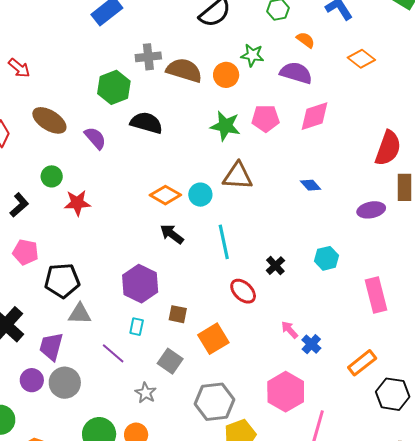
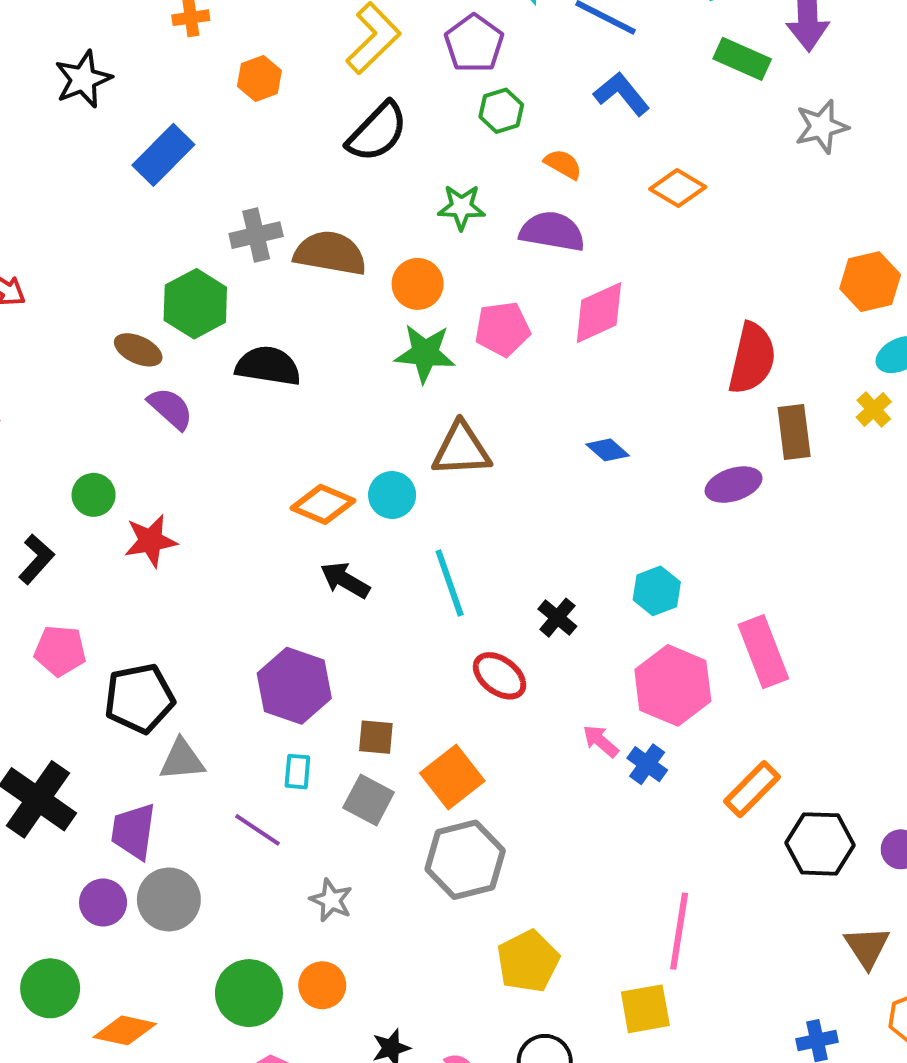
orange circle: (226, 75) -> (418, 284), moved
brown ellipse: (49, 120) -> (138, 350), moved, size x0.7
gray square: (170, 361) -> (369, 800), moved
pink hexagon: (286, 392) -> (673, 685), moved
gray hexagon: (215, 402) -> (465, 860), moved

